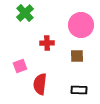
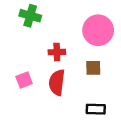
green cross: (25, 13) -> (30, 16), turned -30
red semicircle: (40, 84) -> (57, 82), moved

